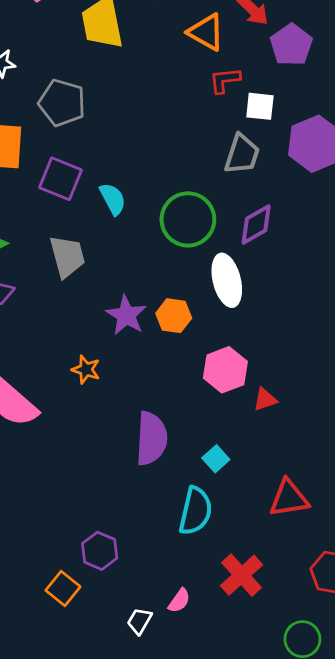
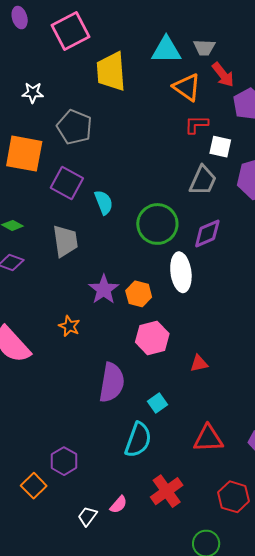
pink hexagon: (225, 370) -> (152, 338), moved

